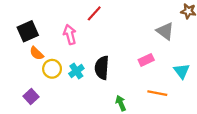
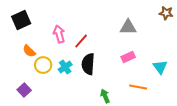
red line: (94, 13) -> (81, 41), moved
black square: (28, 31) -> (21, 20), moved
gray triangle: (165, 31) -> (128, 27), moved, turned -36

